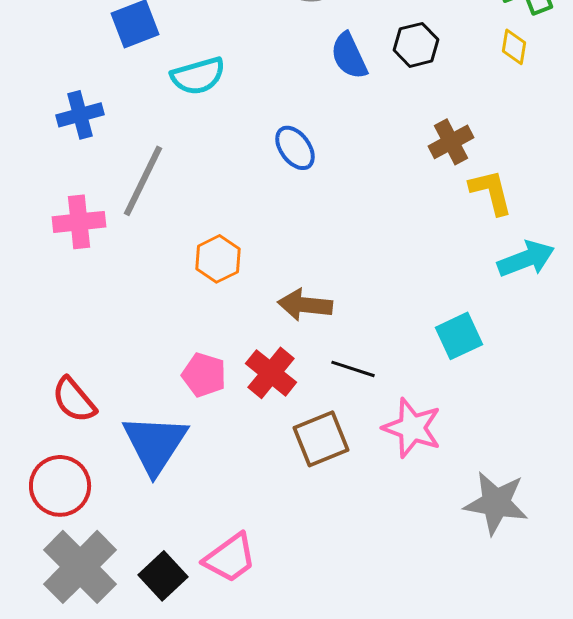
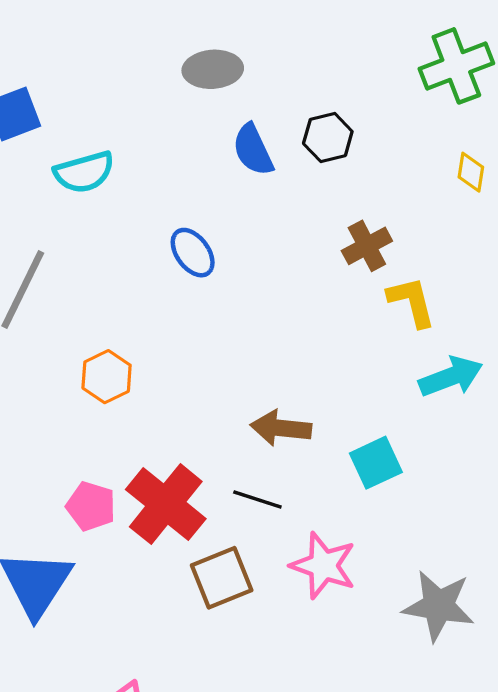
yellow diamond: (514, 47) -> (471, 172), moved
brown arrow: (305, 305) -> (281, 428), moved
red cross: (271, 373) -> (166, 504), size x1.4
gray star: (496, 503) -> (438, 606), moved

